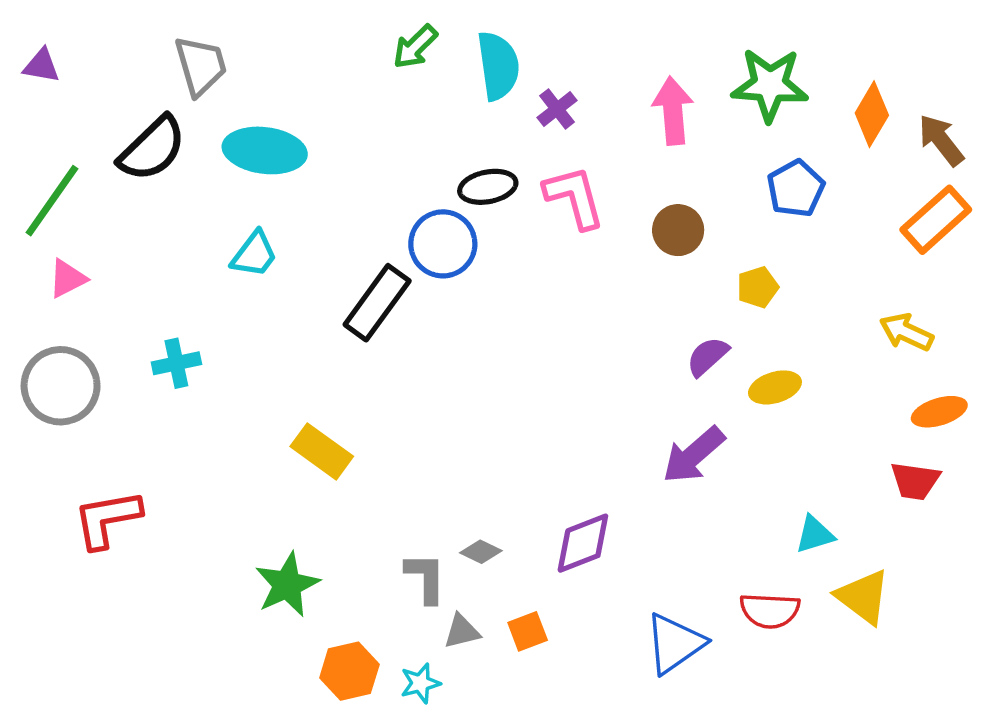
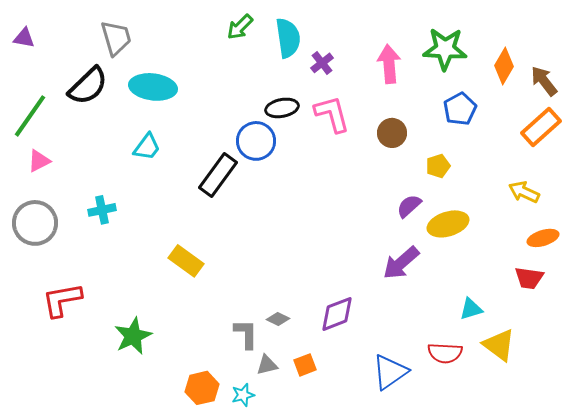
yellow ellipse: (775, 387) -> (448, 224), size x1.4
green star: (287, 585) -> (133, 336), moved

